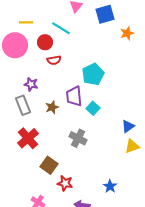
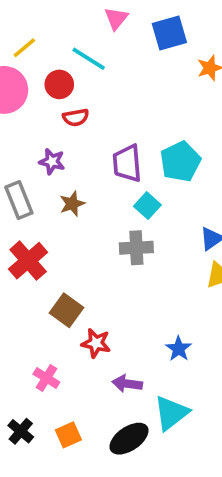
yellow line: (26, 22) -> (24, 48), turned -40
cyan pentagon: (93, 74) -> (180, 161), moved
purple star: (31, 84) -> (52, 161), moved
purple trapezoid: (74, 96) -> (127, 163), moved
gray cross: (78, 138) -> (136, 248), moved, turned -30

